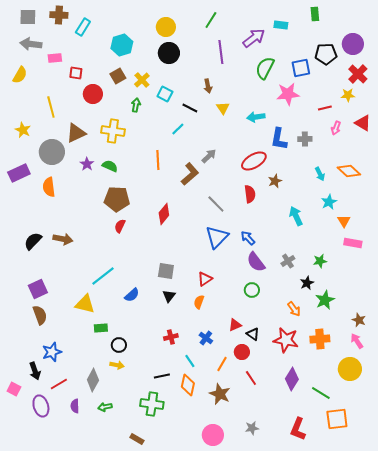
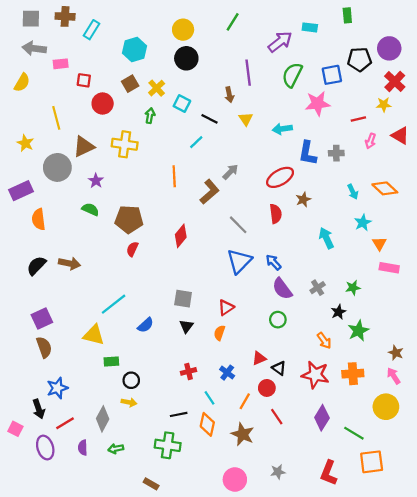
purple line: (221, 52) -> (248, 73), moved
green semicircle: (110, 166) -> (90, 209), moved
orange semicircle: (49, 187) -> (39, 219), moved

